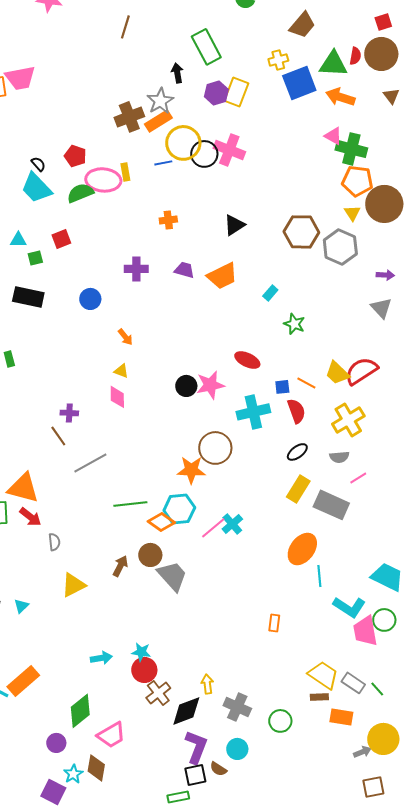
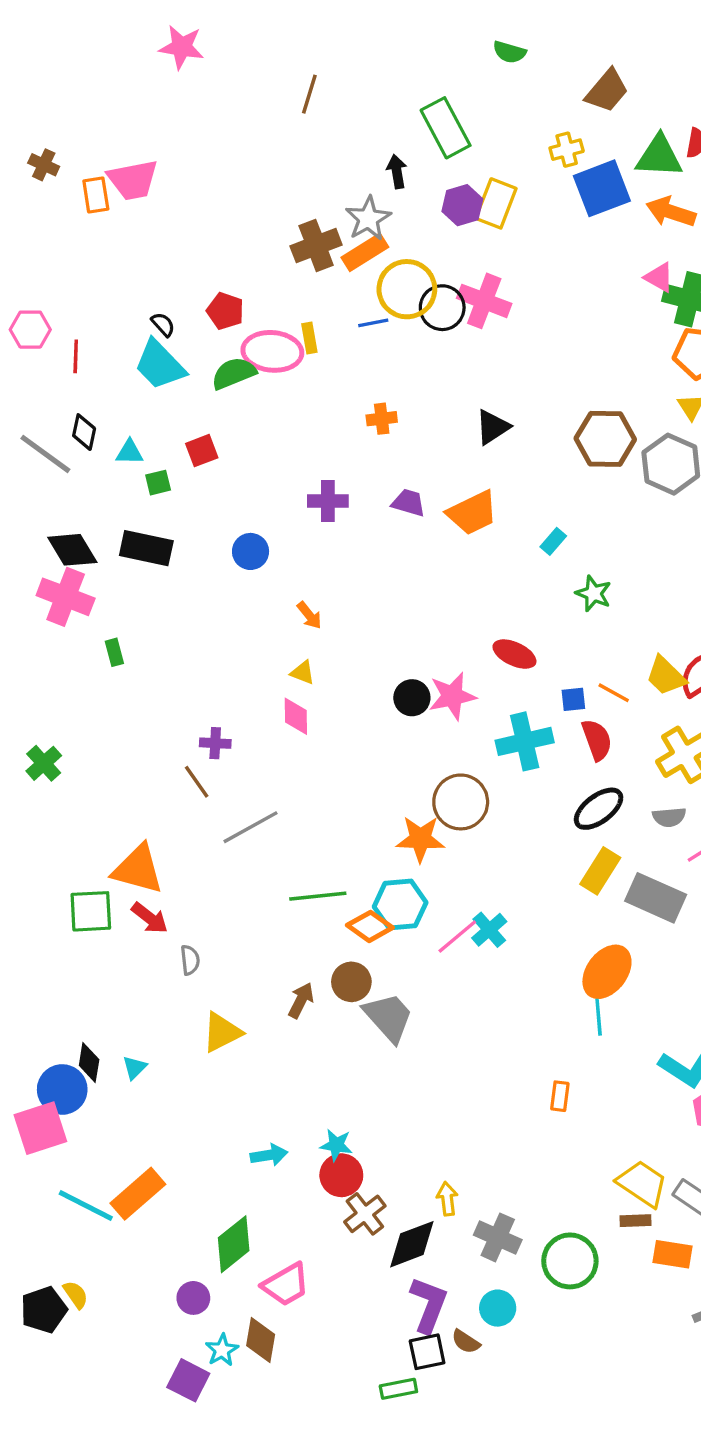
black ellipse: (297, 452) -> (599, 809), size x1.4
cyan line: (319, 576) -> (599, 1017), moved
green circle: (280, 721) -> (570, 1261), size x1.4

